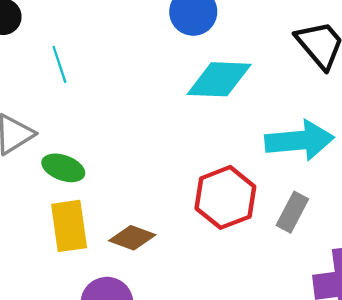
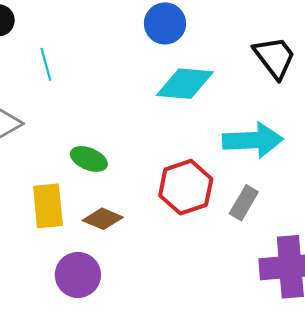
green ellipse: (63, 168) -> (89, 159), moved

